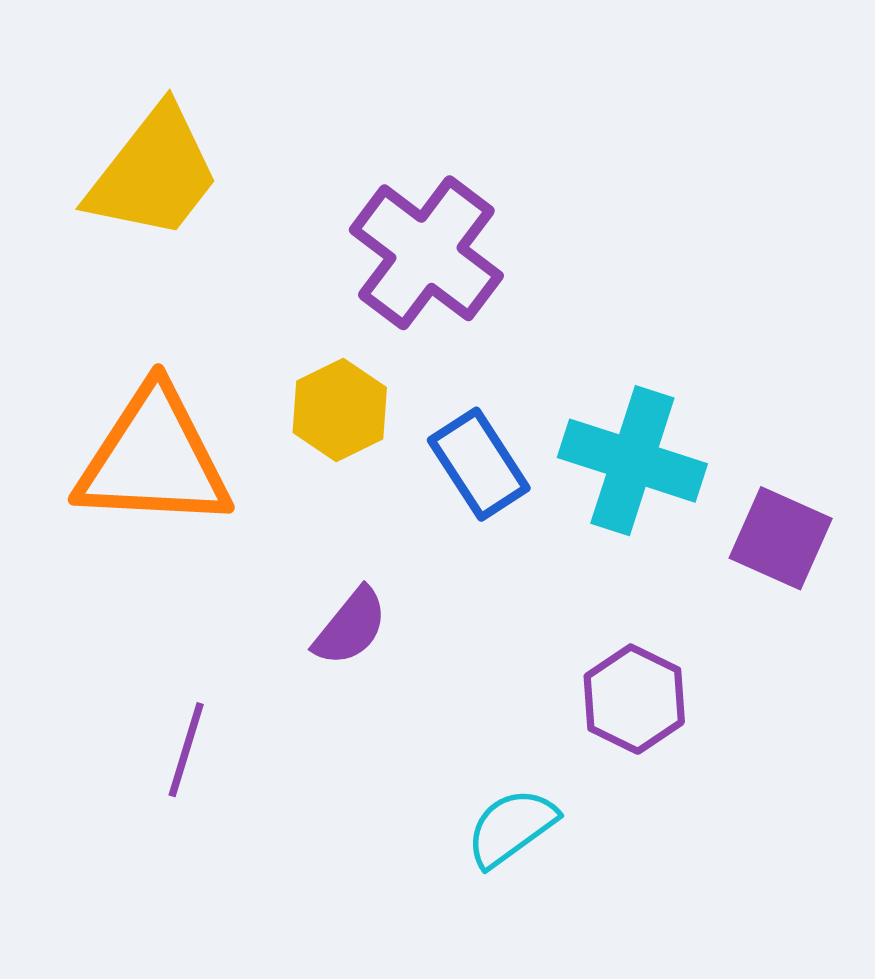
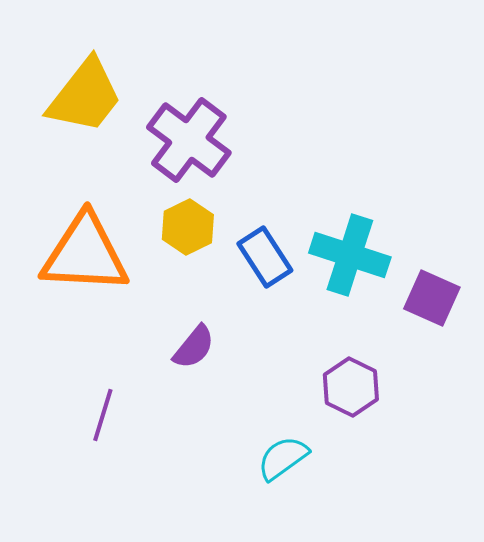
purple cross: (426, 253) -> (189, 140), moved

